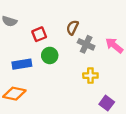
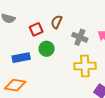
brown semicircle: (72, 28) -> (57, 22), moved
yellow cross: (90, 76) -> (85, 66), size x1.5

